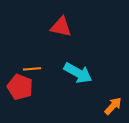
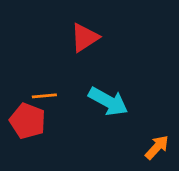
red triangle: (61, 27) -> (85, 38), turned -45

